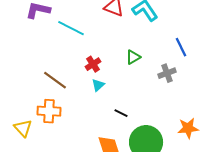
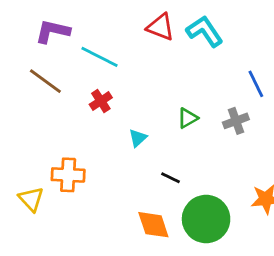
green triangle: (133, 57) -> (188, 118), moved
red cross: (93, 64) -> (101, 101), moved
brown line: (55, 80) -> (45, 81), moved

